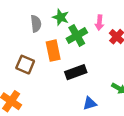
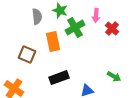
black rectangle: (76, 72) -> (59, 78), moved

